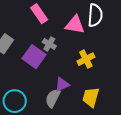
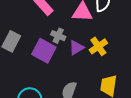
purple triangle: (62, 84) -> (76, 48), moved

